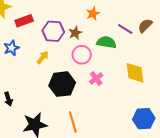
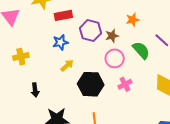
green semicircle: (106, 42) -> (141, 50), turned 30
blue star: (12, 48) -> (60, 42), moved
yellow arrow: (43, 57) -> (67, 66), moved

